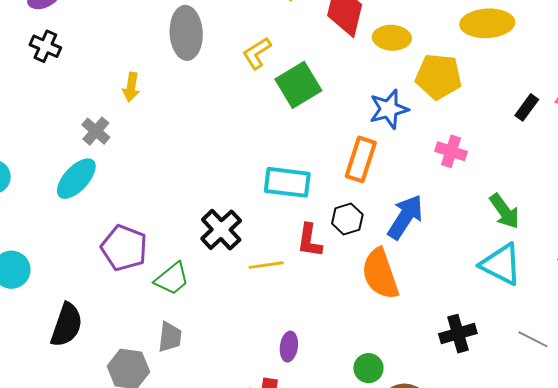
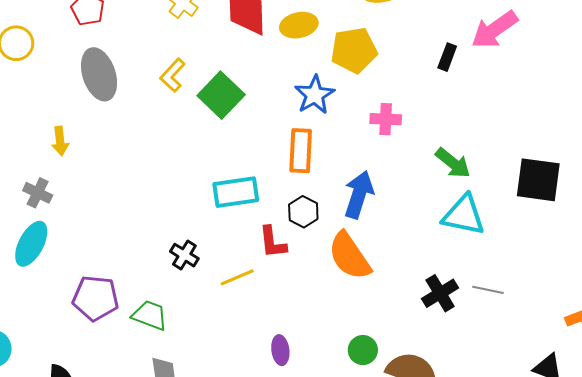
black cross: (221, 230) -> (184, 255), size x0.7
green trapezoid: (172, 279) -> (150, 315), turned -105
gray line: (533, 339) -> (488, 290), moved

